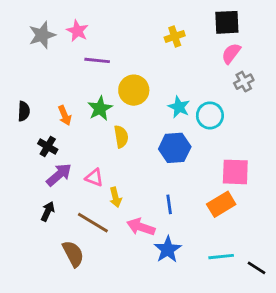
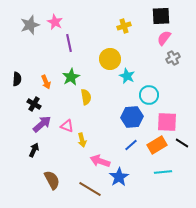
purple line: (97, 60) -> (69, 43), turned 72
yellow circle: (134, 90) -> (110, 59), moved
cyan circle: (210, 115) -> (149, 95), moved
blue hexagon: (175, 148) -> (132, 117), moved
blue line: (169, 204) -> (131, 145), moved, turned 56
brown line: (93, 223) -> (90, 189), moved
cyan line: (221, 257) -> (163, 172), moved
black line: (256, 268) -> (182, 143), moved

